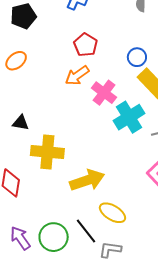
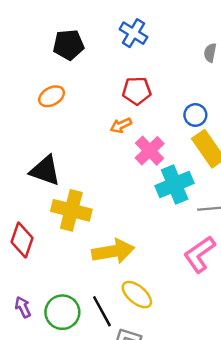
red pentagon: (85, 45) -> (137, 91), turned 30
orange arrow: (77, 76) -> (121, 125), size x0.7
black triangle: (21, 123) -> (45, 171), size x1.6
purple arrow: (20, 238) -> (23, 307), size x0.7

